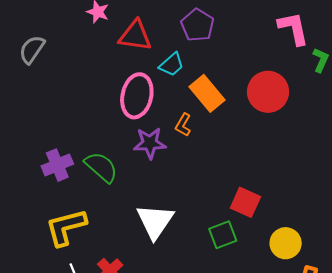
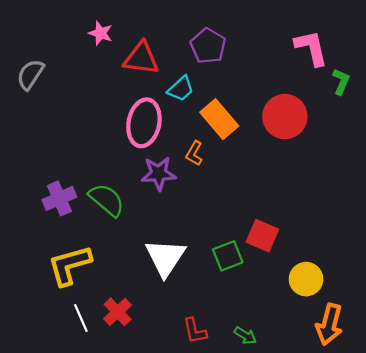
green square: (223, 235) -> (228, 256), moved

